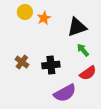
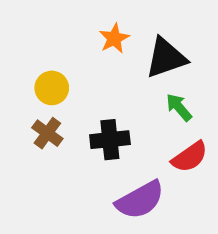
yellow circle: (25, 12) -> (52, 88), moved
orange star: (44, 18) -> (114, 38), moved

